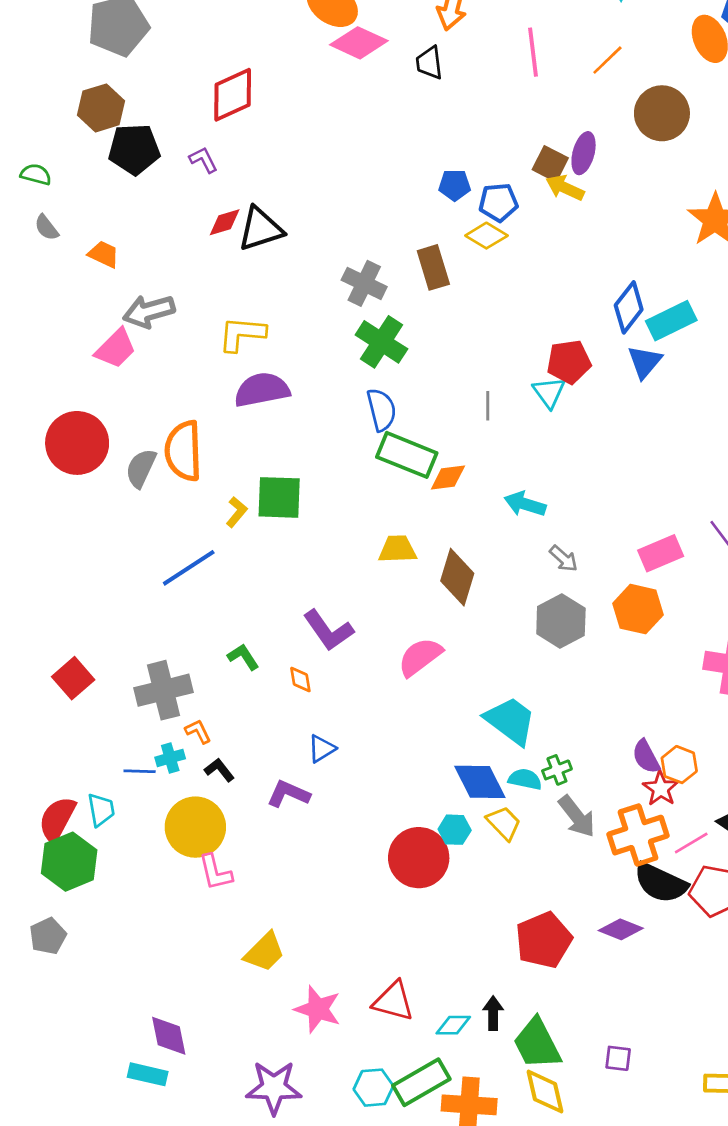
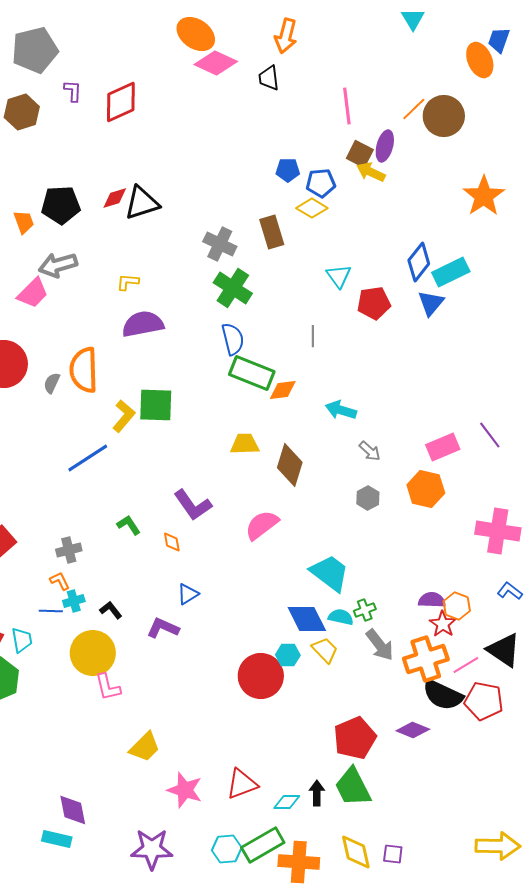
pink line: (533, 52) -> (347, 106), moved
orange line: (607, 60) -> (414, 109), moved
black pentagon: (134, 149) -> (61, 205), moved
purple L-shape: (203, 160) -> (73, 91), moved, turned 30
orange trapezoid: (104, 254) -> (24, 222), turned 45
yellow L-shape: (242, 334) -> (128, 282), size x0.6
cyan triangle: (549, 392) -> (339, 276), moved
gray semicircle: (141, 468) -> (52, 383), size x0.7
yellow L-shape: (237, 512) -> (124, 416), size x1.4
gray hexagon: (561, 621) -> (368, 498), size x0.6
gray cross: (163, 690) -> (69, 550), size x0.6
orange L-shape: (198, 731) -> (60, 581), moved
purple semicircle: (646, 757) -> (432, 600), turned 120
red triangle: (393, 1001) -> (242, 784), turned -36
green trapezoid: (537, 1044) -> (353, 787), moved
purple square: (618, 1058) -> (393, 854), moved

